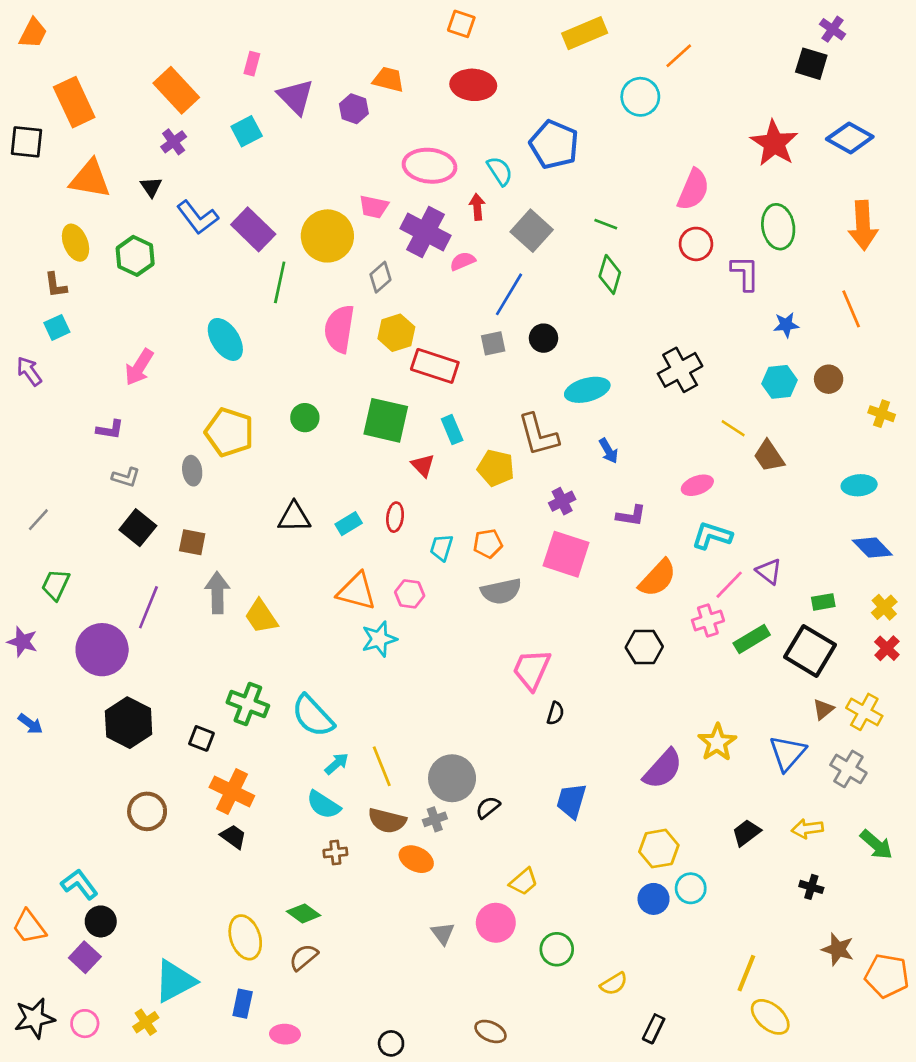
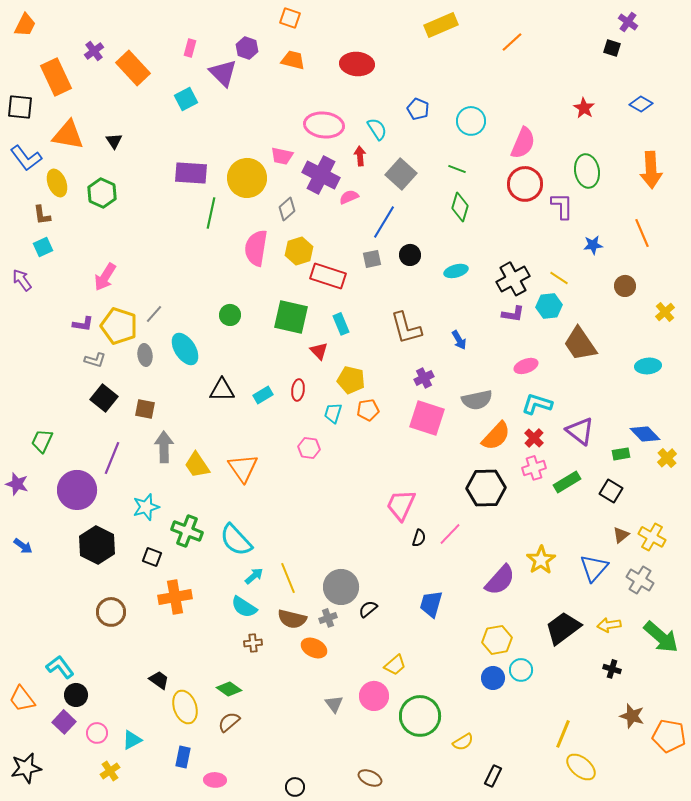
orange square: (461, 24) -> (290, 18), moved
black square: (811, 64) -> (612, 48), size x0.7
cyan circle: (640, 97) -> (471, 121), moved
purple hexagon: (354, 109) -> (247, 48), moved
blue diamond: (850, 138) -> (641, 104), size x0.7
purple cross: (174, 142) -> (94, 51), moved
red star: (774, 143) -> (584, 108), size x0.6
blue pentagon: (554, 145) -> (418, 109), size x0.6
blue L-shape: (197, 217) -> (26, 158), moved
purple rectangle: (253, 229) -> (191, 173), turned -40
red circle: (696, 244) -> (525, 184), size x1.4
cyan ellipse: (225, 339) -> (185, 349), moved
cyan hexagon: (780, 382) -> (549, 306), moved
cyan ellipse: (587, 390) -> (456, 271), moved, size x0.7
yellow cross: (882, 414) -> (665, 312), turned 30
yellow line: (733, 428) -> (559, 278), moved
yellow pentagon: (229, 432) -> (119, 326), moved
brown trapezoid: (769, 456) -> (580, 344), size x1.4
yellow pentagon: (496, 468) -> (351, 380), moved
purple L-shape: (631, 516) -> (513, 314), moved
gray line: (38, 520) -> (154, 314), moved
blue diamond: (872, 548) -> (645, 434), moved
purple triangle: (769, 571) -> (580, 431), size x1.4
pink line: (729, 585) -> (450, 534), moved
orange triangle: (357, 591) -> (243, 468), moved, turned 40
gray semicircle: (501, 591) -> (477, 400), moved
cyan star: (379, 639) -> (146, 507), moved
black hexagon: (644, 647) -> (486, 488), size x1.4
red cross: (887, 648) -> (534, 438), moved
black square: (810, 651) -> (611, 491), size x0.6
orange cross: (232, 792) -> (175, 597), turned -36
black trapezoid: (746, 833) -> (563, 628), size x1.6
black trapezoid: (233, 837) -> (159, 680), moved
green arrow: (876, 845) -> (661, 637), size x1.4
green circle: (557, 949) -> (420, 716), size x1.6
cyan triangle: (175, 981) -> (132, 740), size x0.6
pink circle: (85, 1024) -> (97, 733), moved

